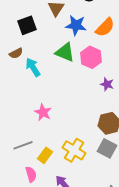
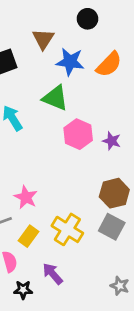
pink hexagon: (91, 57) -> (78, 134), moved
pink star: (43, 112) -> (26, 197), moved

